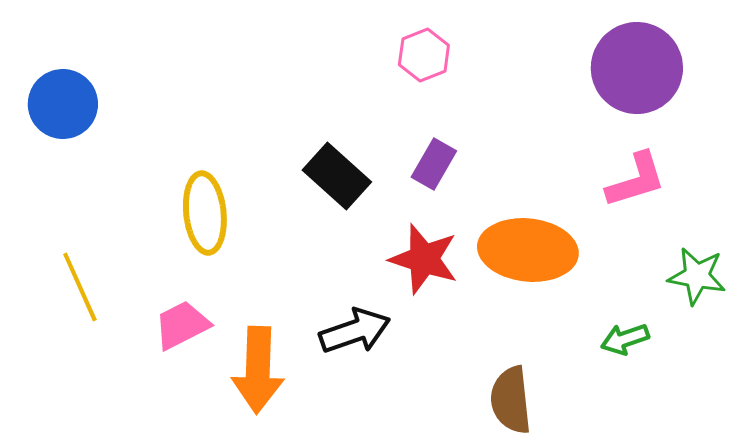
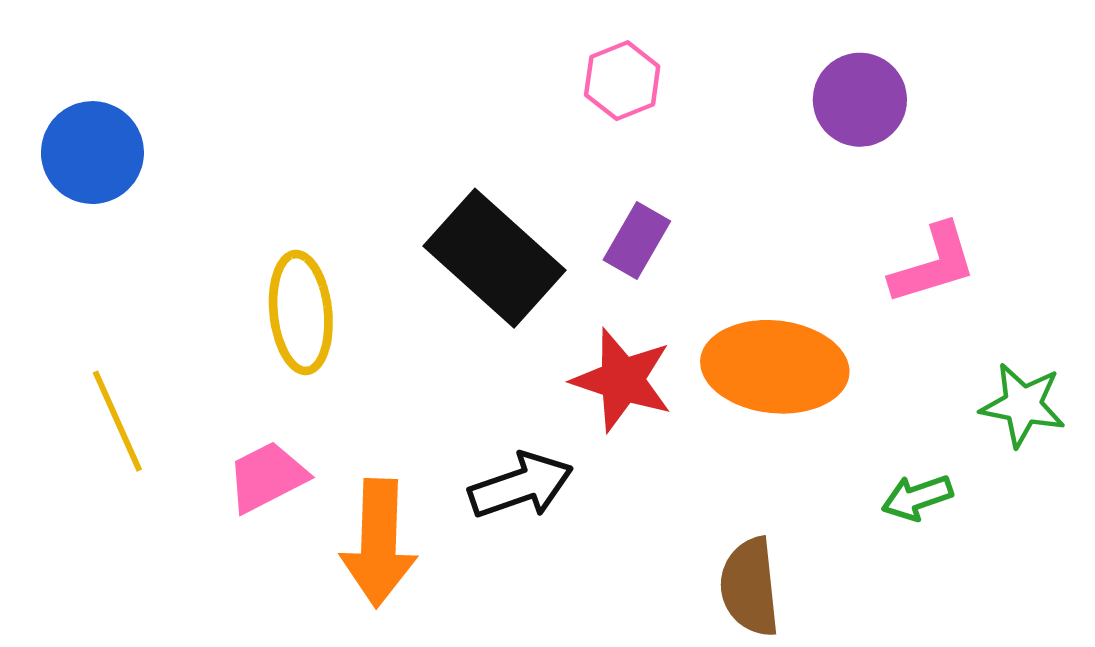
purple circle: (637, 68) -> (860, 100), moved, size x0.7
black rectangle: (337, 176) -> (495, 258), size x1.4

